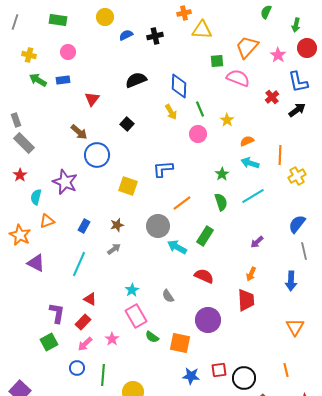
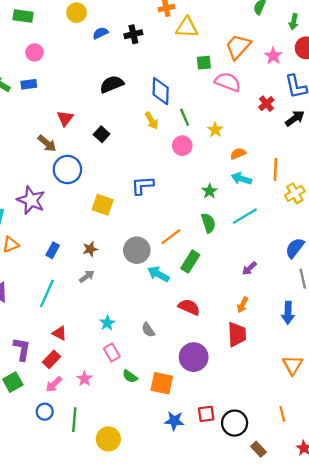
red triangle: (92, 99) -> (65, 118), moved
orange line: (182, 203) -> (171, 237), moved
pink rectangle: (136, 316) -> (112, 353), size x0.7

